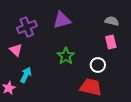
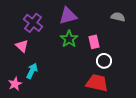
purple cross: (27, 27) -> (33, 23), turned -30
pink rectangle: (111, 42) -> (94, 42), moved
green star: (66, 56) -> (69, 39), moved

